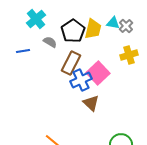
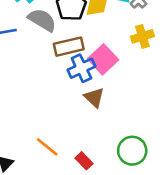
gray semicircle: (50, 42) -> (42, 20), size x1.6
brown rectangle: (71, 63) -> (69, 47), turned 50

